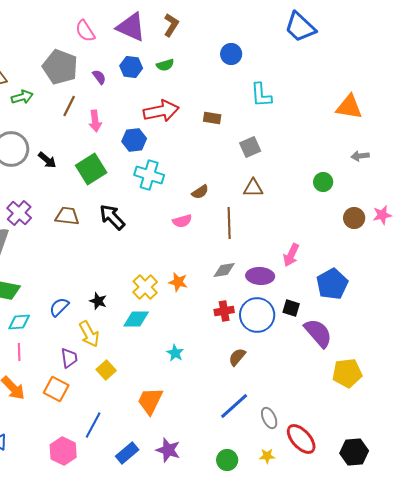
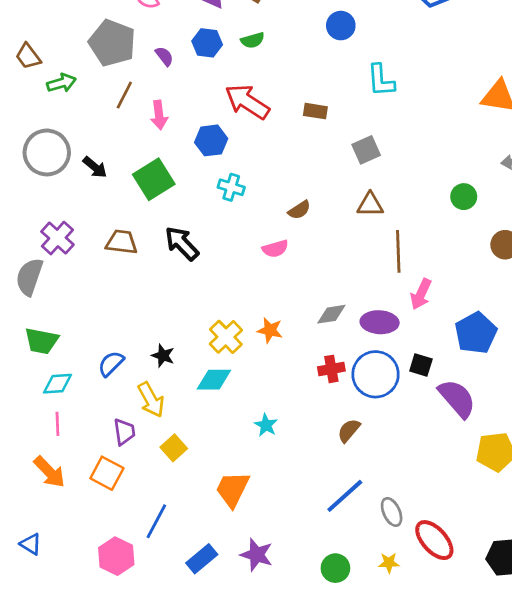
red arrow: (161, 111) -> (247, 102), turned -136
cyan cross: (149, 175) -> (231, 187), size x0.7
brown line: (229, 223) -> (398, 251), moved

